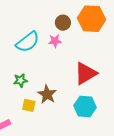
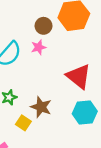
red triangle: (86, 73) -> (79, 76), turned -40
yellow square: (29, 105) -> (23, 123), turned 32

